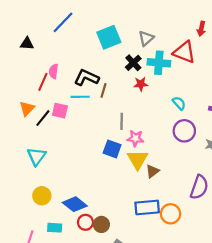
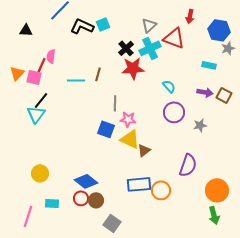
cyan square: (109, 37) -> (103, 24), size x0.6
gray triangle: (146, 38) -> (149, 25), moved
cyan cross: (159, 63) -> (150, 48), turned -30
black L-shape: (86, 78) -> (82, 26), moved
red star: (141, 84) -> (133, 68), size x1.6
orange triangle: (27, 109) -> (17, 73), moved
pink square: (60, 111) -> (34, 77), moved
cyan triangle: (36, 156) -> (36, 114), moved
yellow triangle: (138, 160) -> (130, 139), turned -35
blue diamond: (75, 204) -> (86, 181), moved

